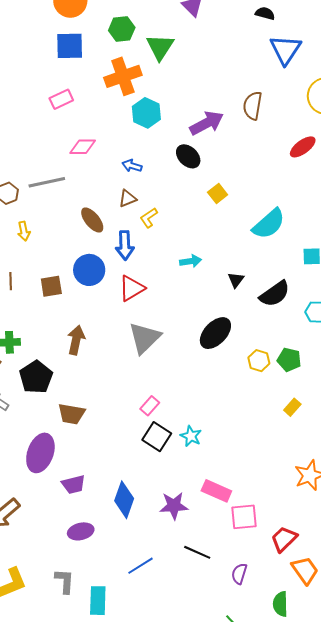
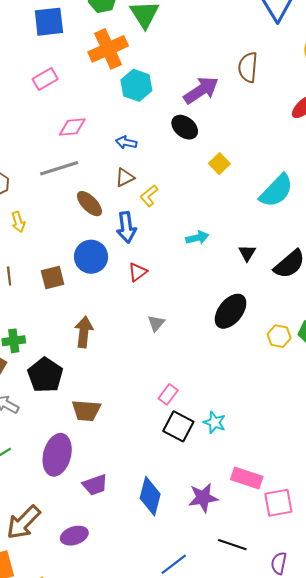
gray line: (47, 182) -> (59, 168), moved
red triangle: (132, 288) -> (138, 272), size x0.7
gray triangle: (145, 338) -> (156, 323), size x0.5
purple ellipse: (81, 531) -> (74, 536), moved

